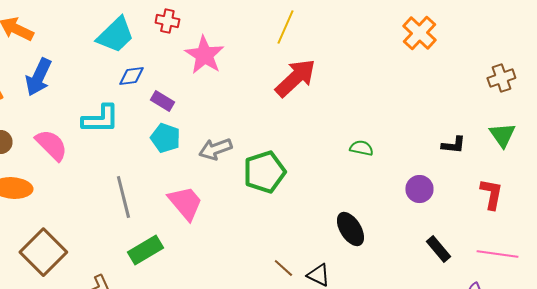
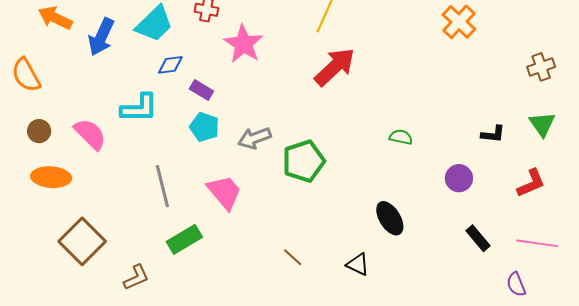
blue arrow: (38, 77) -> (101, 37), moved
red L-shape: (491, 194) -> (531, 183), turned 56
brown line: (283, 268) -> (293, 257), moved

